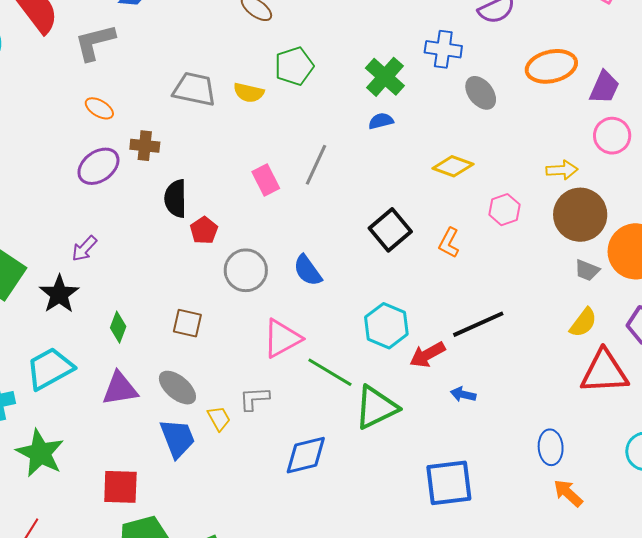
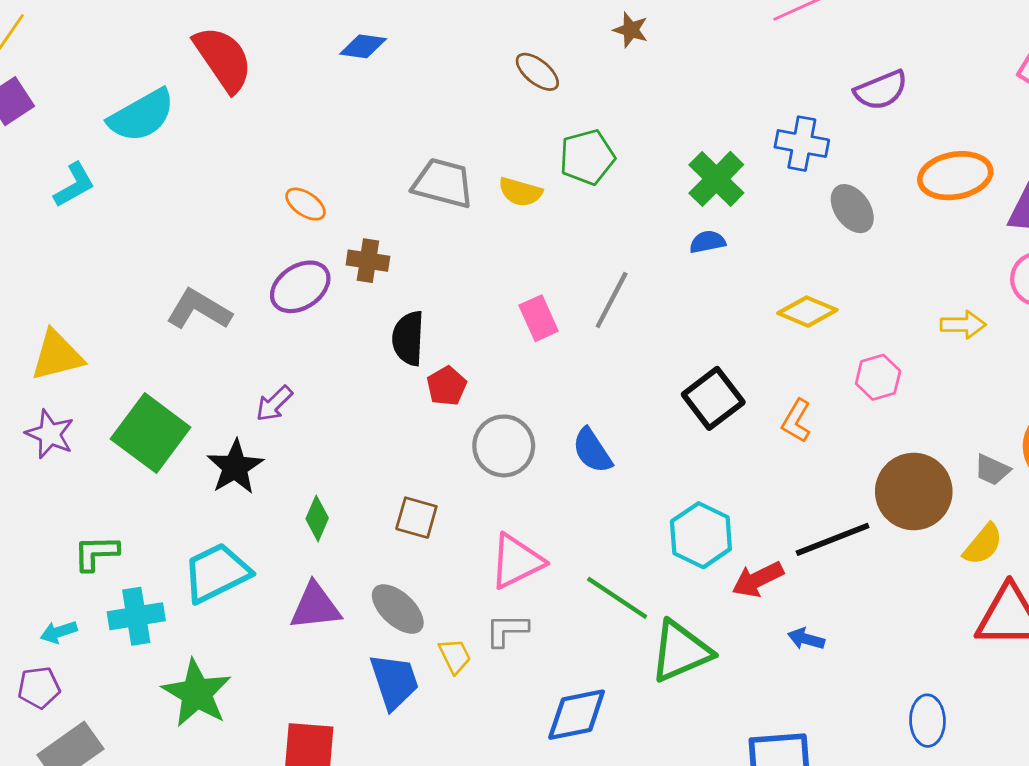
gray L-shape: (95, 42) -> (199, 310), moved, turned 42
brown circle: (580, 215) -> (914, 491), moved
pink triangle: (282, 338) -> (516, 561), moved

